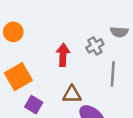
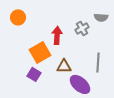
gray line: (113, 74) -> (98, 62), moved
orange square: (18, 77) -> (40, 52), moved

